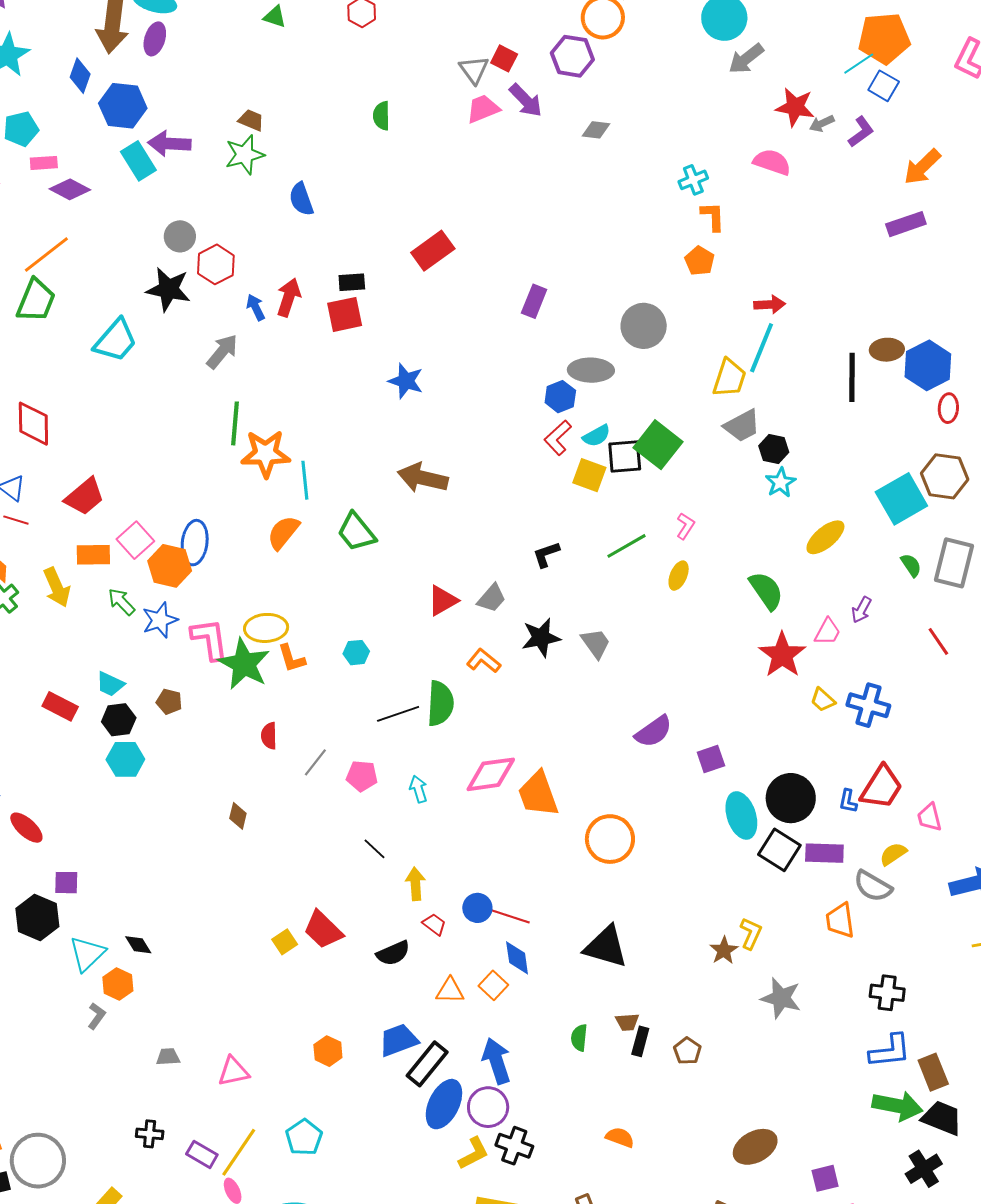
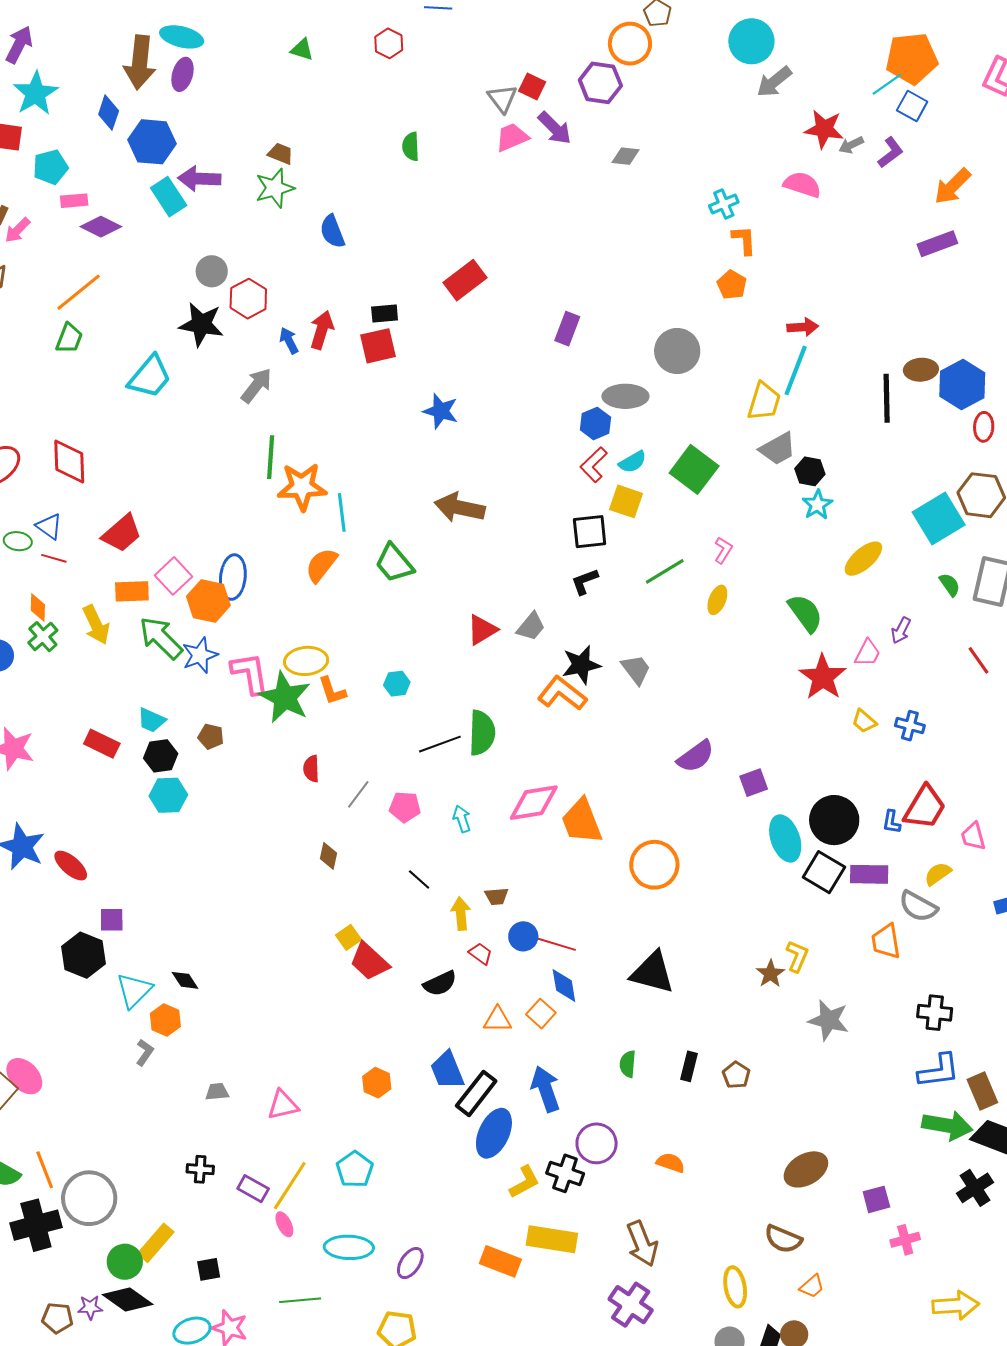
green trapezoid: (36, 300) -> (69, 338), size x0.7
black square: (625, 457) -> (590, 532), moved
green arrow: (121, 602) -> (161, 638), size x1.6
orange L-shape: (484, 661) -> (562, 693), moved, size x1.4
blue cross: (868, 705) -> (910, 726), size x0.7
brown diamond: (238, 816) -> (328, 856), moved
yellow square: (285, 942) -> (348, 937), moved
brown trapezoid: (627, 1022) -> (497, 896), moved
blue trapezoid: (399, 1040) -> (447, 1070), turned -90
purple circle: (488, 1107) -> (597, 1143), moved

